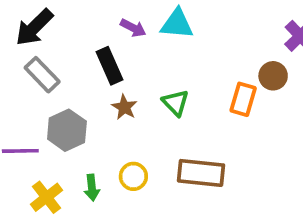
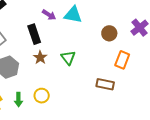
brown circle: (273, 76) -> (109, 33), moved
orange rectangle: (243, 99) -> (122, 60), moved
brown rectangle: (201, 173) -> (105, 84), moved, size x0.7

